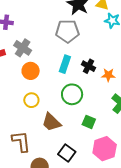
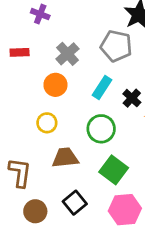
gray cross: (23, 48) -> (67, 54), moved
brown trapezoid: (51, 122) -> (65, 158), turned 115
green square: (89, 122) -> (114, 170), size x1.5

